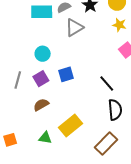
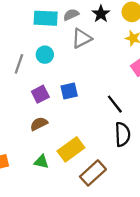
cyan circle: (43, 54) -> (45, 55), moved
gray line: (18, 80) -> (19, 64), moved
brown rectangle: (106, 143) -> (93, 173), moved

